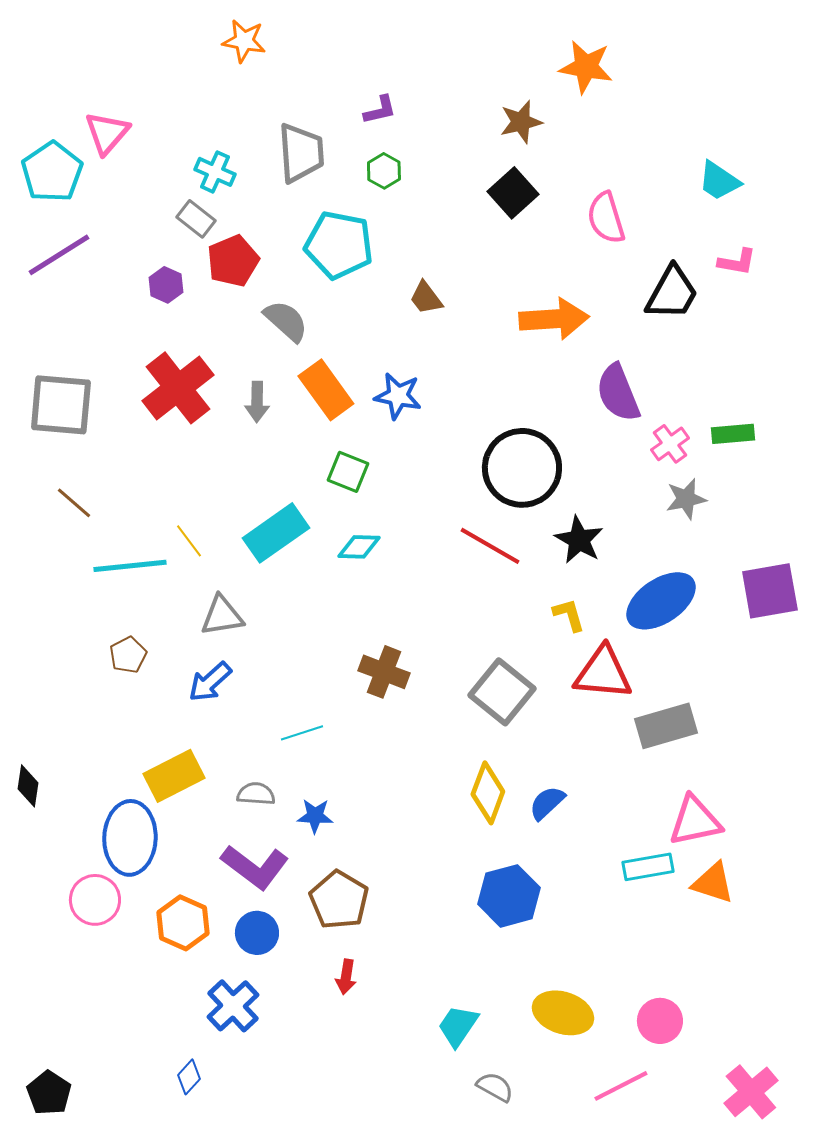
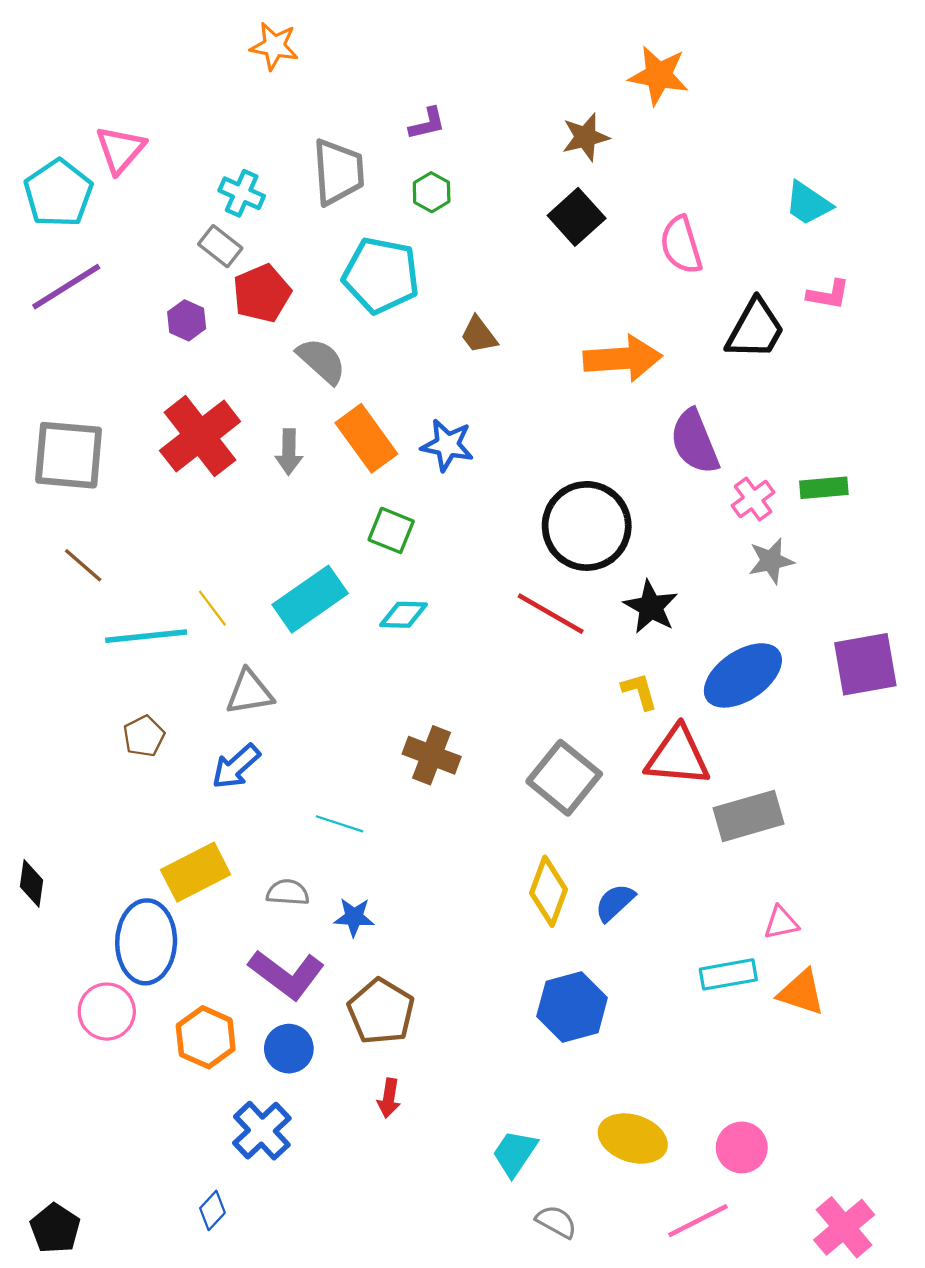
cyan line: (302, 733) -> (339, 824), turned 36
pink triangle: (695, 821) -> (781, 923), size x0.6

